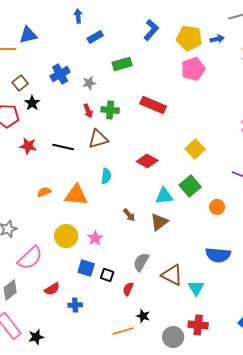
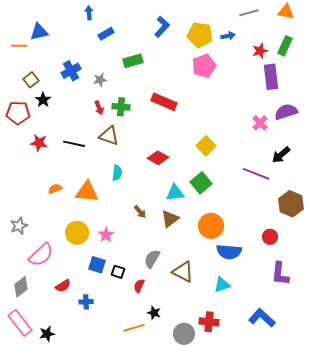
brown triangle: (98, 139) -> (109, 136), turned 35
orange circle: (217, 207) -> (211, 226), moved, size x1.6
cyan triangle: (196, 288) -> (222, 285), moved, turned 42

